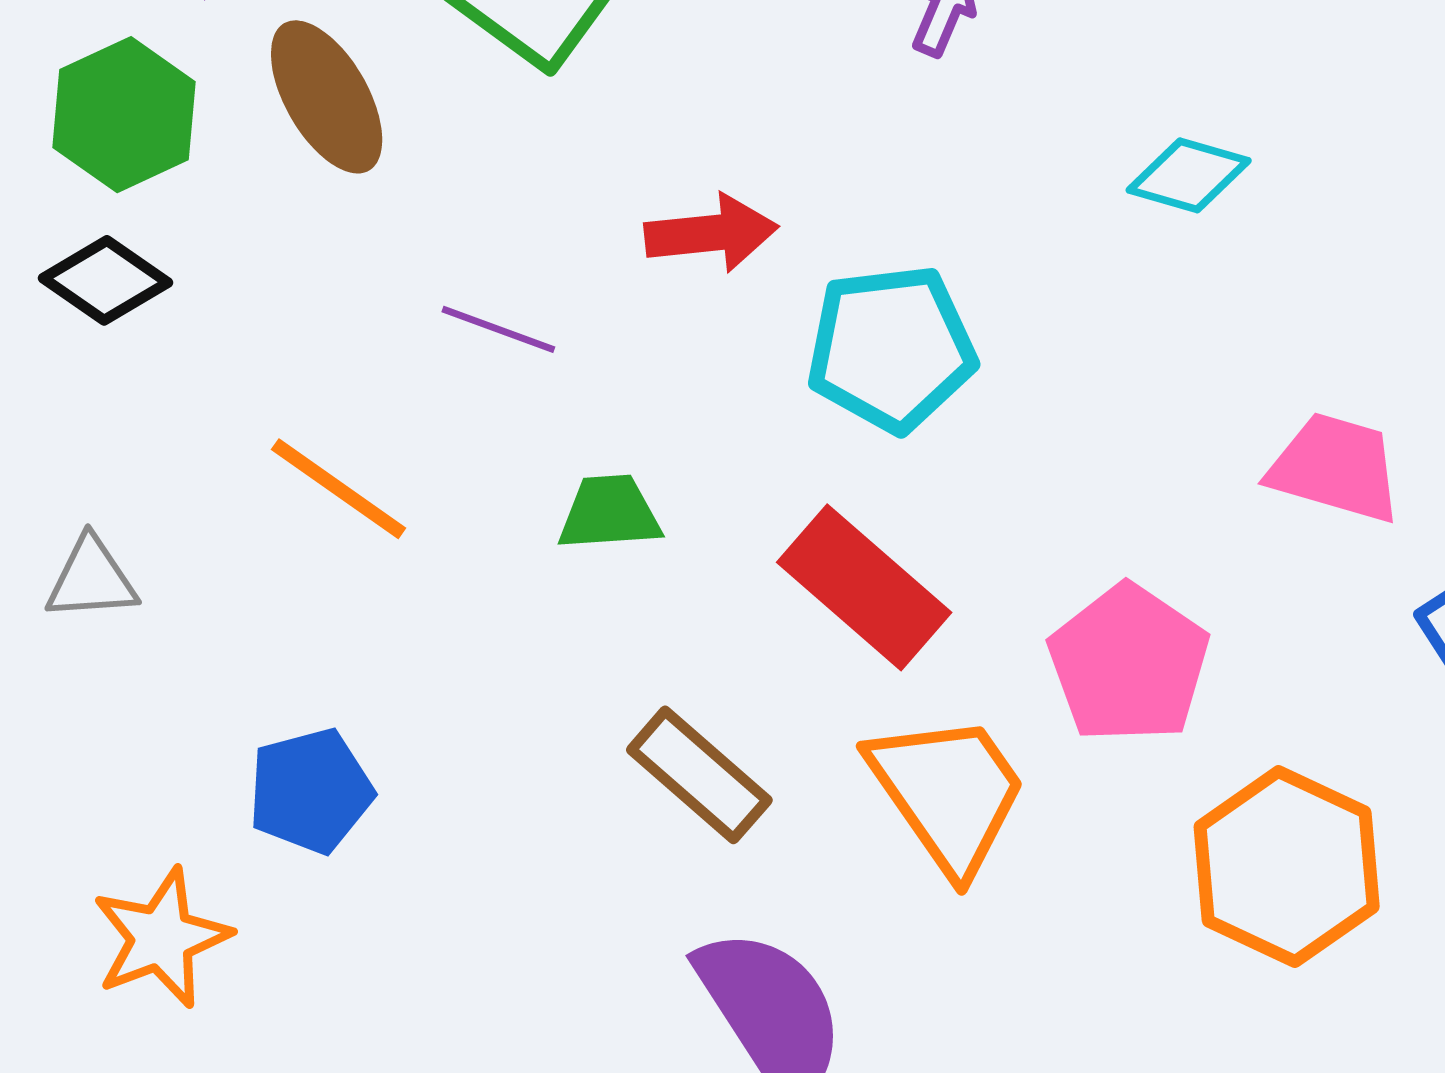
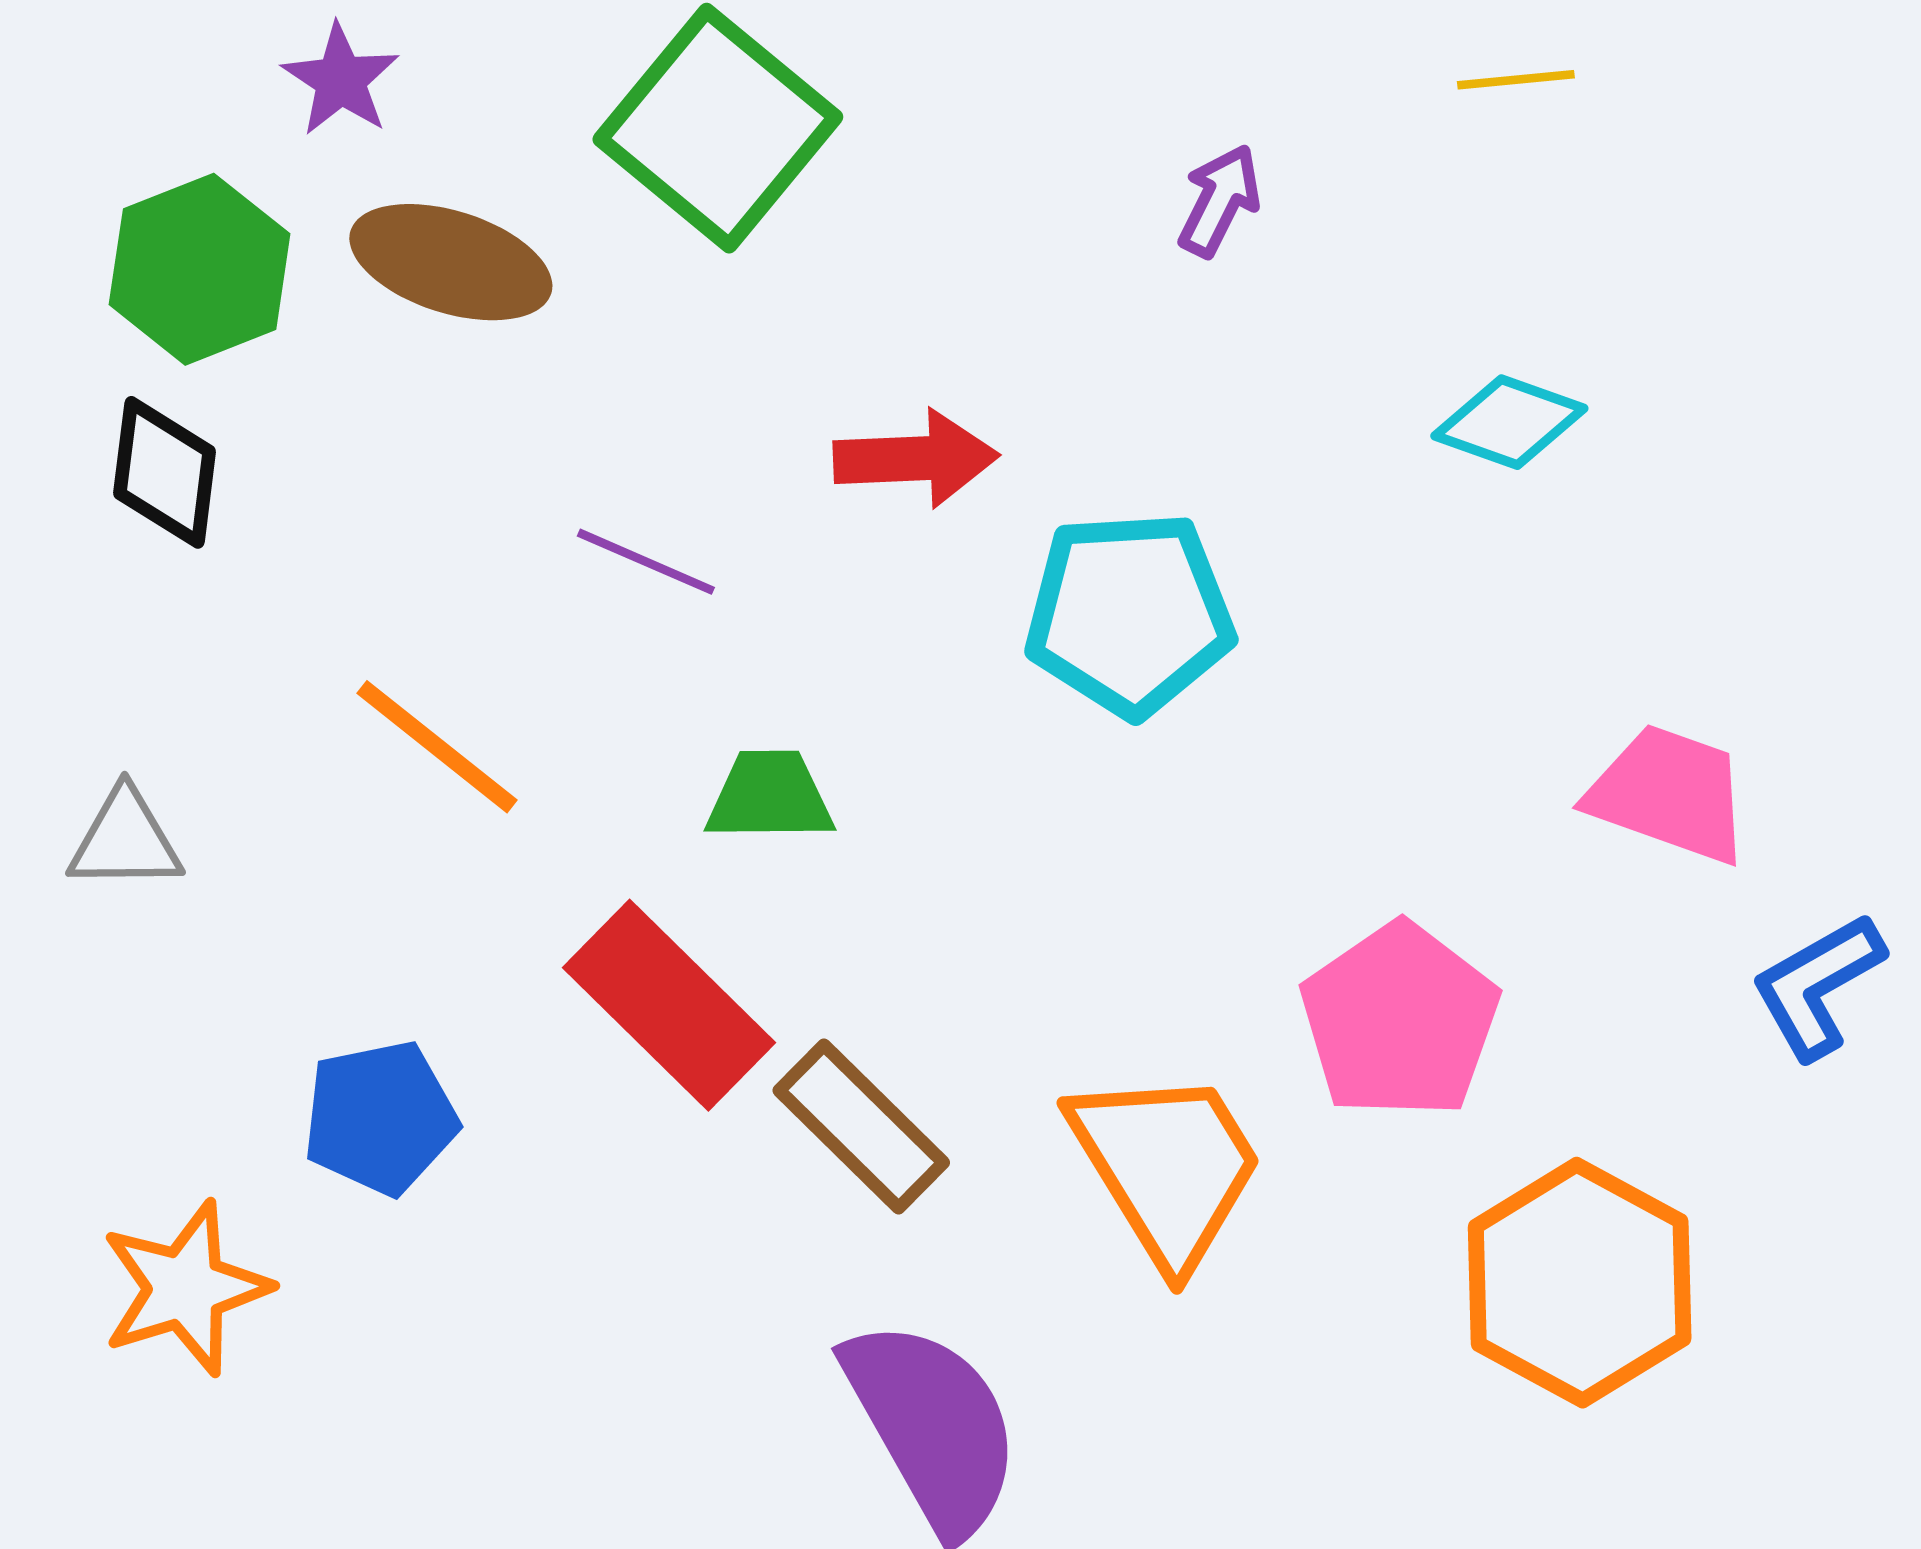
brown ellipse: (327, 97) -> (451, 262), turned -46
black diamond: (106, 280) -> (165, 472), turned 59
red rectangle: (864, 587) -> (669, 1005), moved

